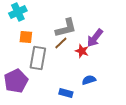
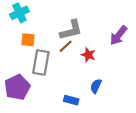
purple arrow: (95, 38) -> (119, 35), moved
blue semicircle: (89, 80) -> (96, 86), turned -48

